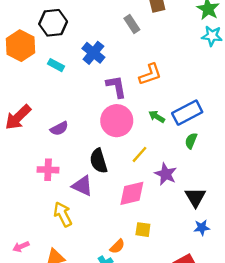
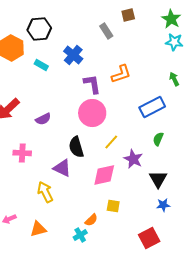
green arrow: (157, 117) -> (174, 79), moved, turned 32
green semicircle: (191, 141) -> (158, 139), moved
pink cross: (48, 170) -> (22, 153), moved

